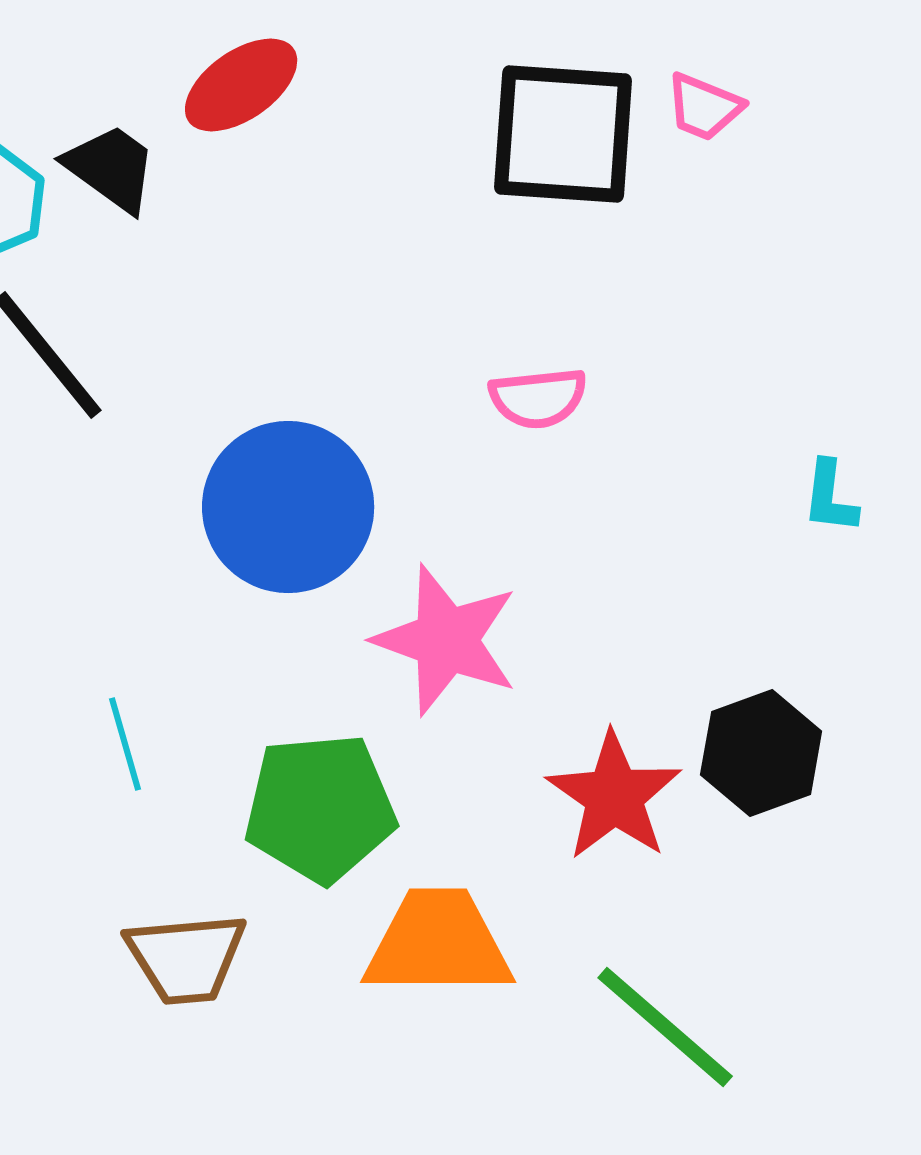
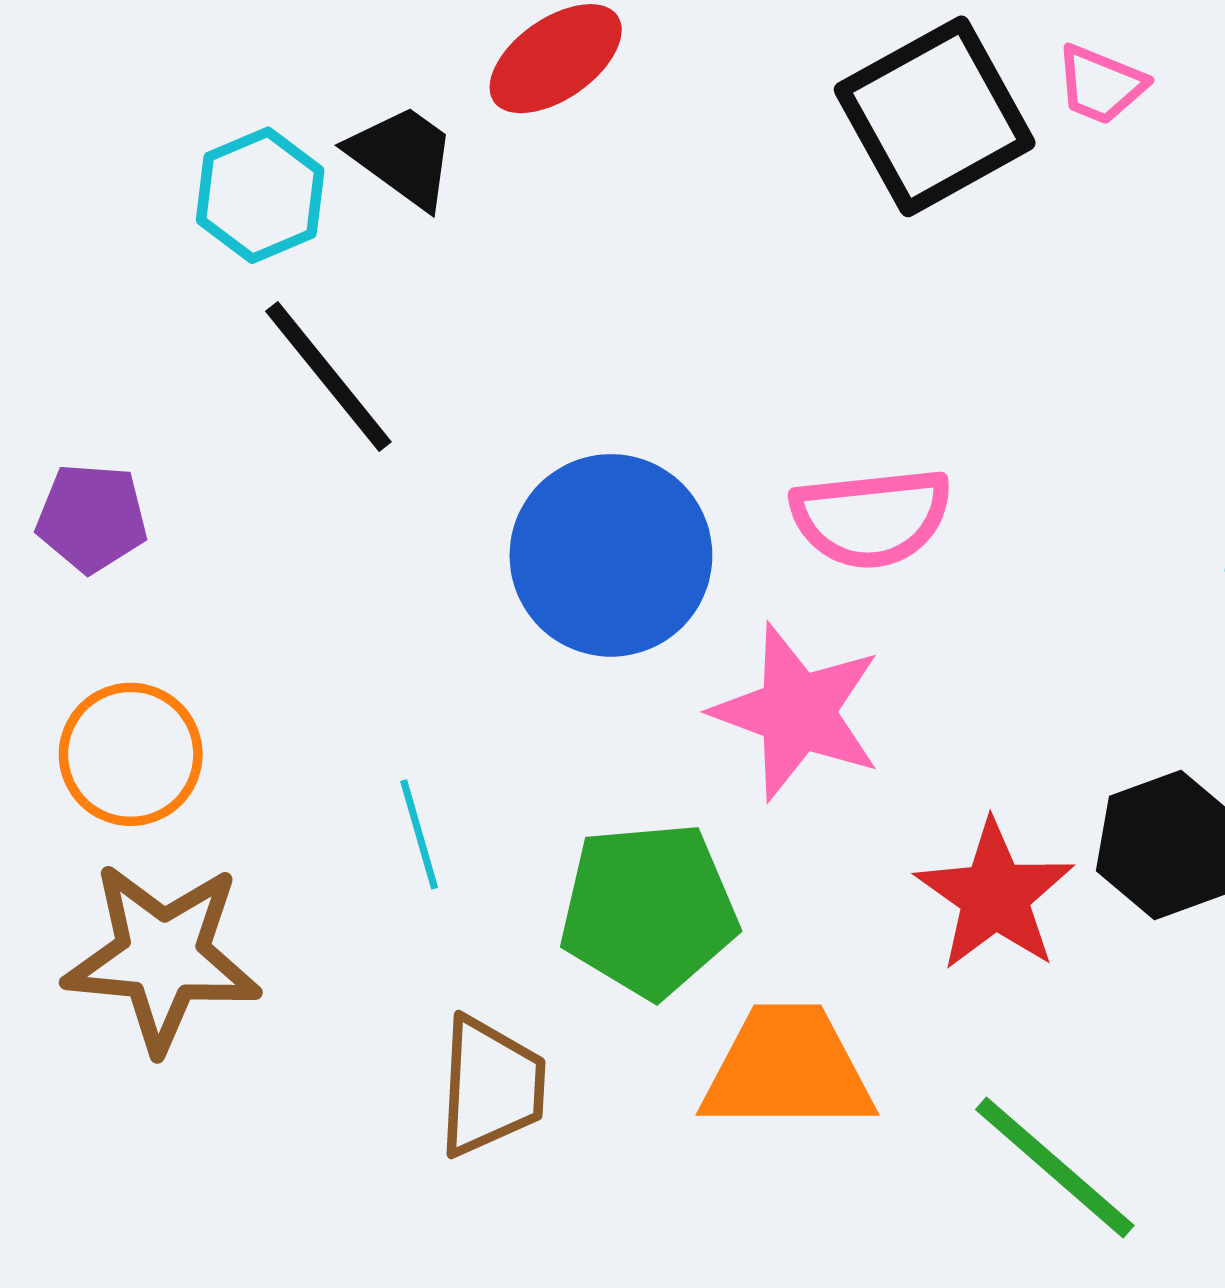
black square: (563, 134) -> (935, 116), turned -33
pink semicircle: (538, 398) -> (871, 518), moved, size x1.4
brown trapezoid: (186, 958) -> (491, 1086), turned -82

